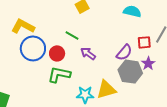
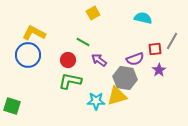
blue circle: (33, 48) -> (28, 55), moved
purple semicircle: (124, 52) -> (135, 59), turned 30
gray hexagon: (130, 72) -> (125, 78), moved

